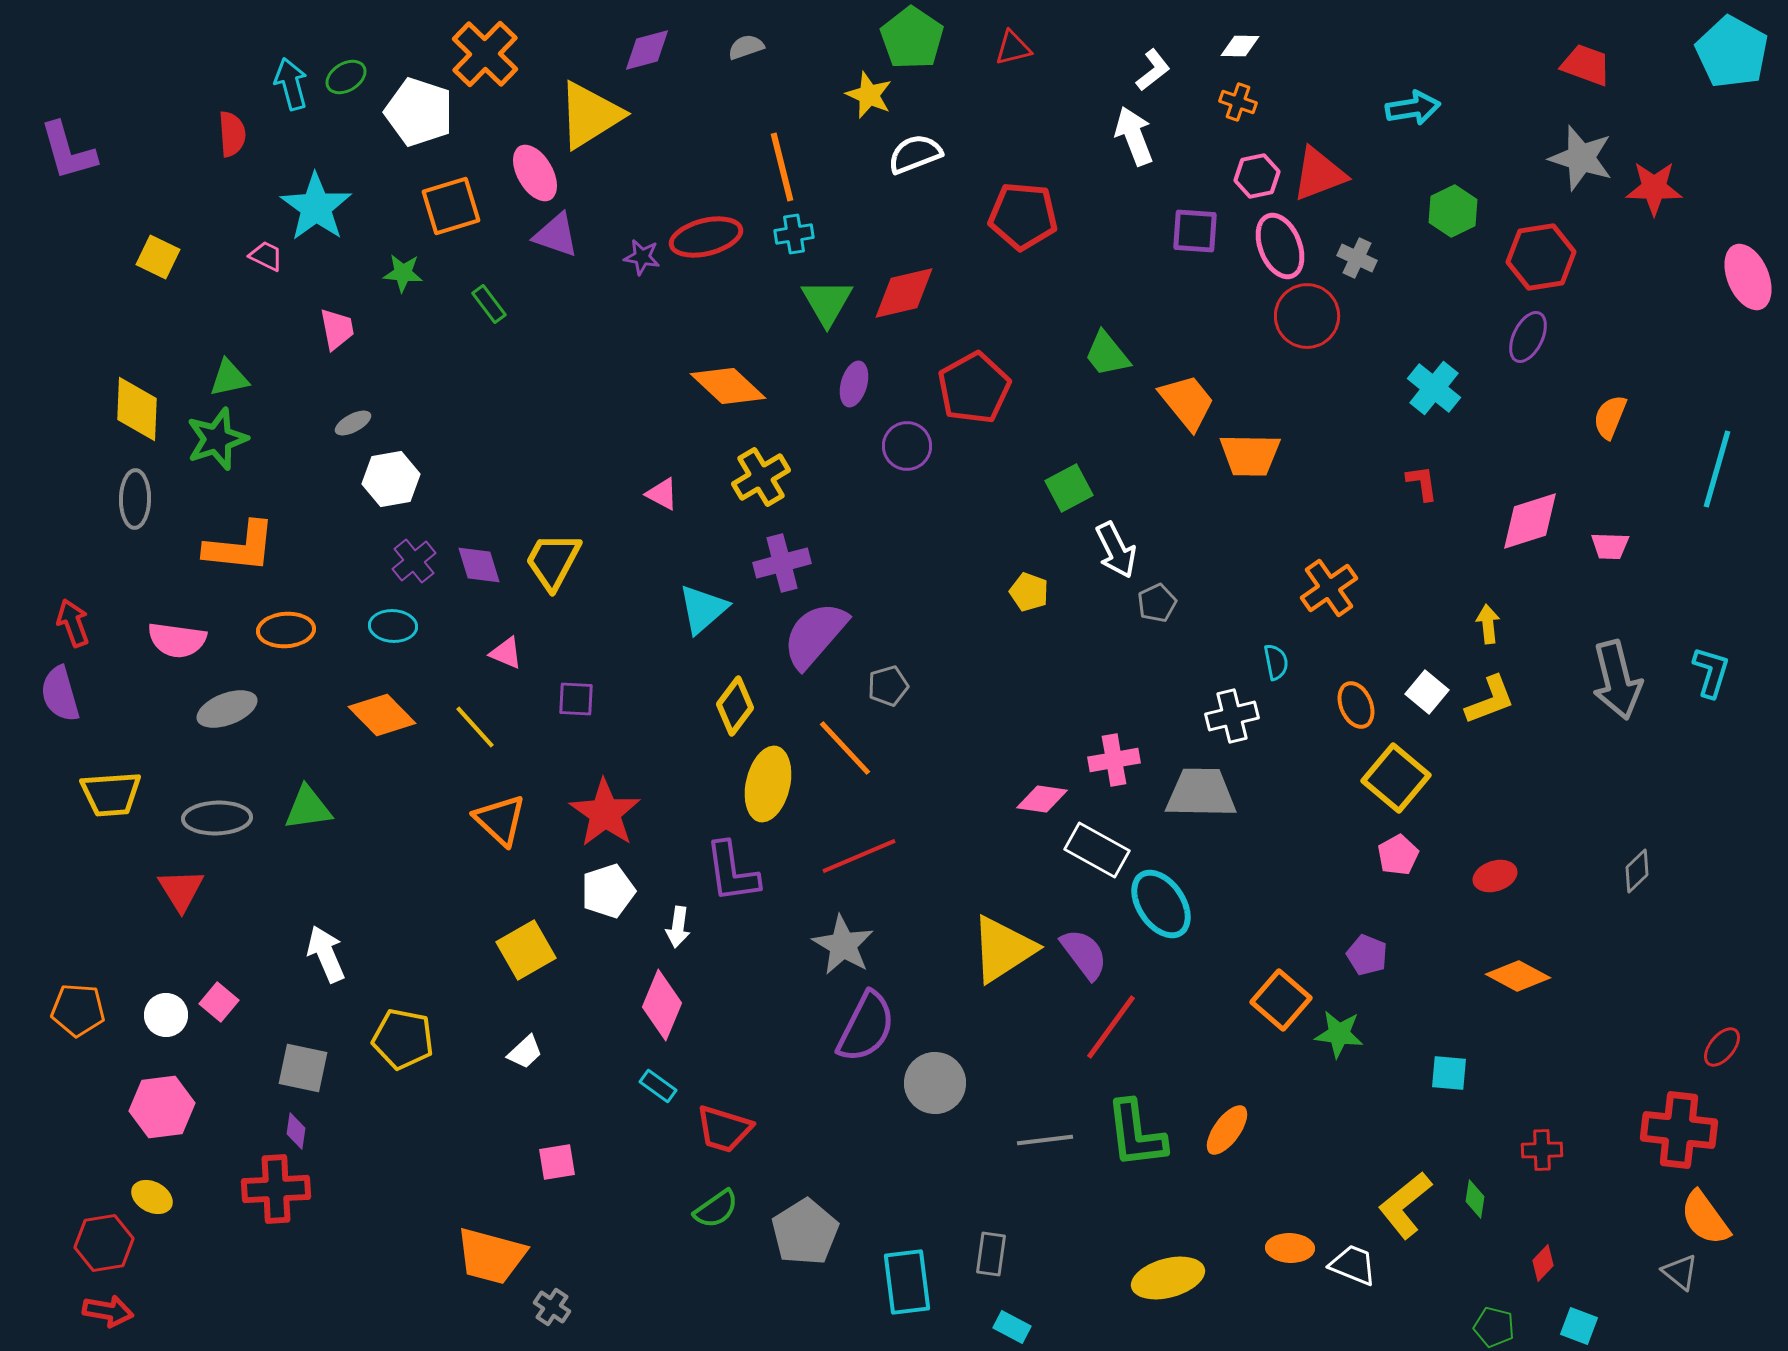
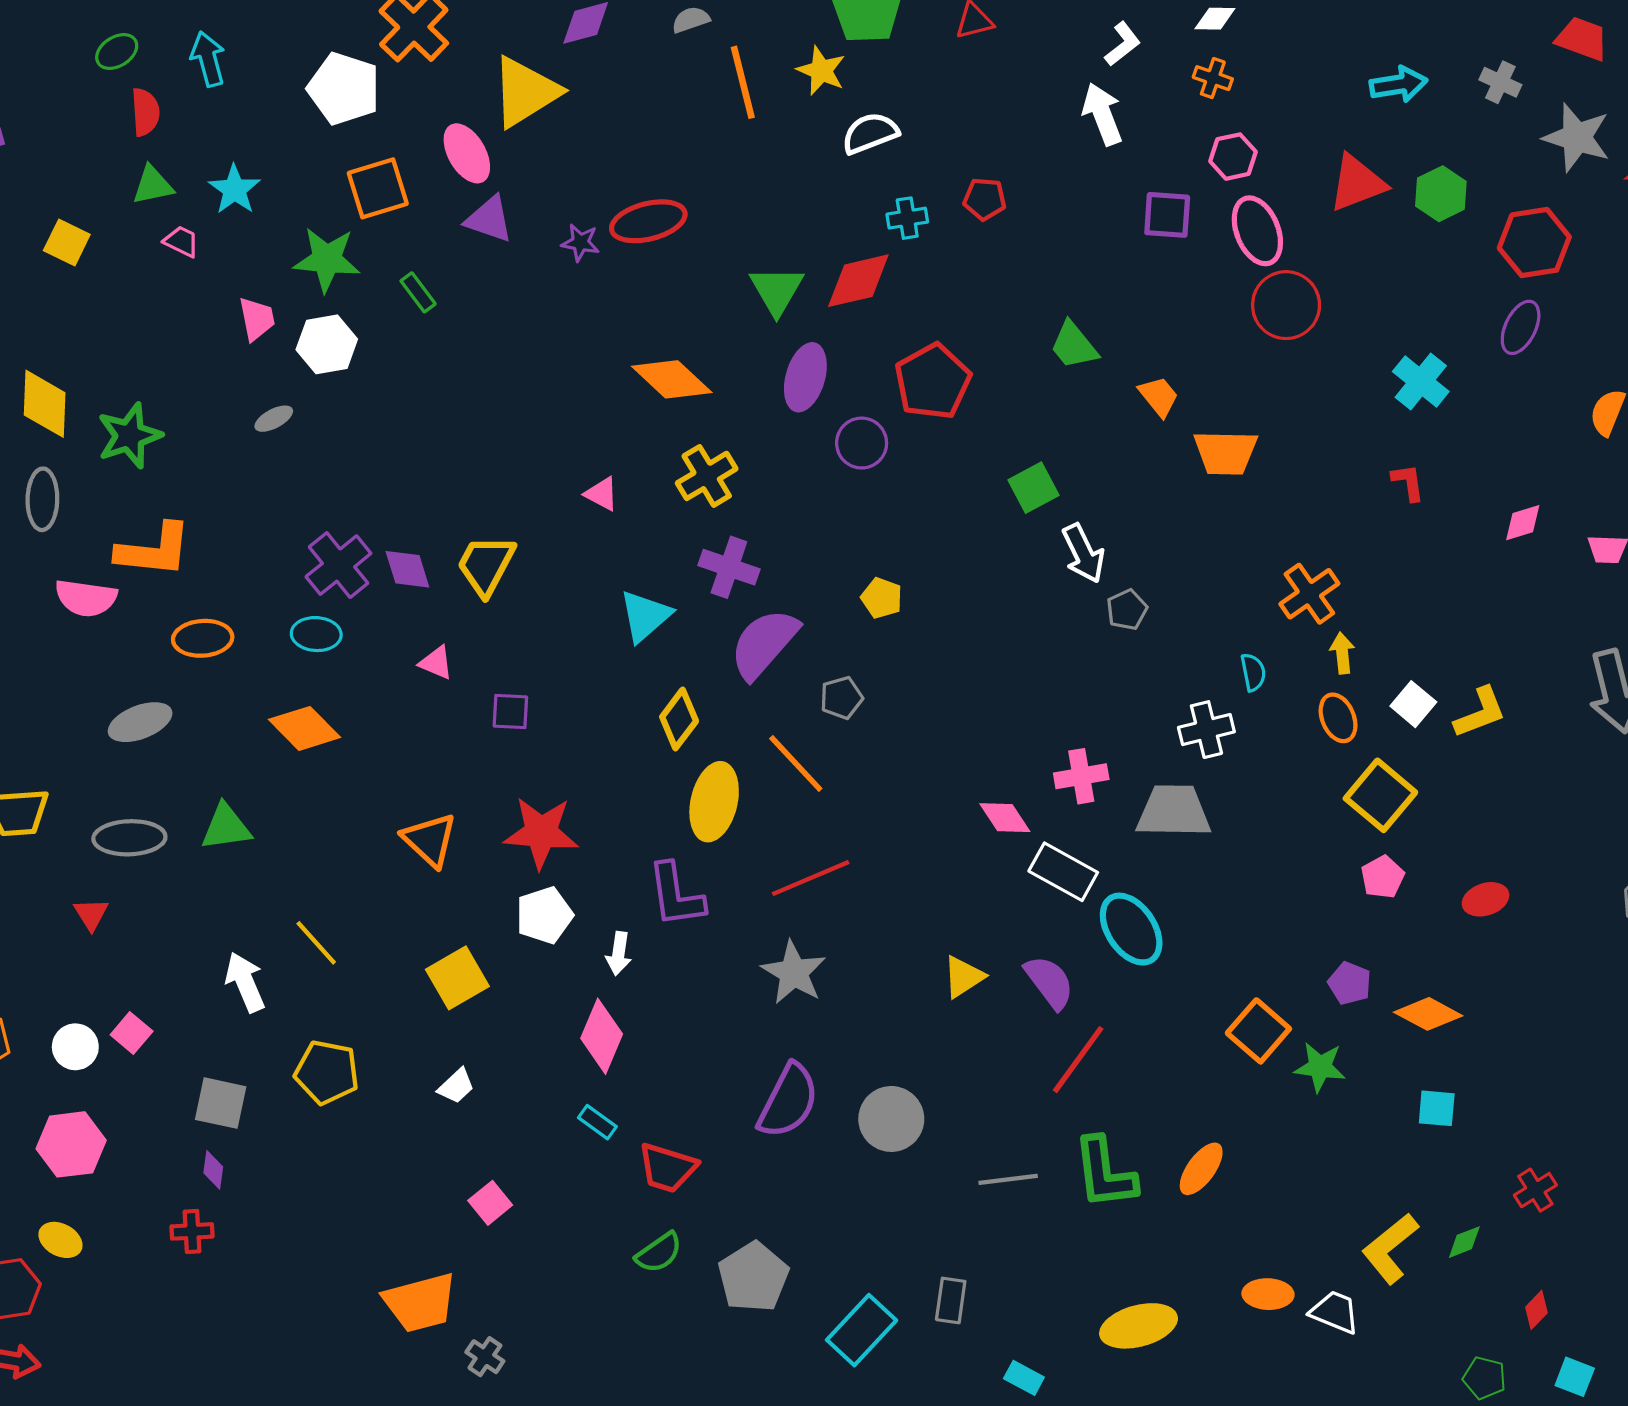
green ellipse: (346, 77) -> (117, 52), moved
orange line: (782, 167) -> (743, 82), moved
red triangle: (1319, 174) -> (1357, 183), moved
cyan star: (316, 207) -> (234, 189), size x0.7
red pentagon: (1023, 216) -> (985, 199), size x0.6
cyan cross: (794, 234) -> (907, 218), moved
gray cross: (1357, 258) -> (1500, 82), moved
green star: (403, 273) -> (327, 259), size x1.6
green triangle: (229, 378) -> (153, 185), moved
purple ellipse: (854, 384) -> (805, 377), size x1.4
orange trapezoid: (1187, 402) -> (1159, 396), size x0.7
white hexagon: (391, 479) -> (327, 344), moved
pink diamond: (1530, 521) -> (1523, 523), size x0.6
purple cross: (414, 561) -> (338, 565), size x1.4
purple cross: (782, 563) -> (729, 567), turned 34
yellow pentagon: (1029, 592) -> (882, 598), moved
yellow arrow: (1488, 624) -> (1342, 653), moved
pink semicircle: (177, 640) -> (86, 598), moved
yellow line: (475, 727) -> (316, 943), moved
pink diamond: (1042, 799) -> (1005, 818), turned 48
red star: (605, 813) -> (541, 832), turned -30
red triangle: (181, 890) -> (91, 914), size x0.7
yellow triangle: (1003, 949) -> (963, 977), size x0.6
orange diamond: (1518, 976) -> (1428, 1014), moved
purple semicircle: (866, 1027) -> (788, 1101), moved
red cross: (1542, 1150) -> (1535, 1190), turned -30
pink square: (557, 1162) -> (490, 1203), turned -30
red cross: (276, 1189) -> (192, 1231), size x0.6
green diamond: (1475, 1199) -> (1464, 1242), turned 60
orange trapezoid: (491, 1256) -> (420, 1303), turned -30
cyan rectangle: (907, 1282) -> (862, 1330), turned 50
cyan rectangle: (1012, 1327) -> (1024, 1378), moved

